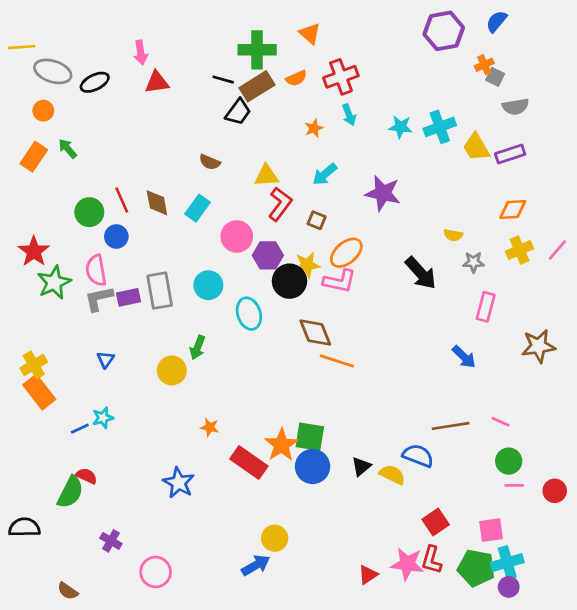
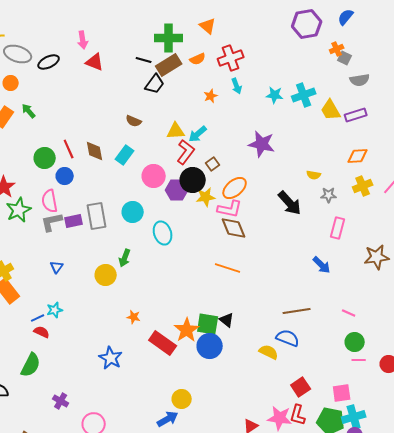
red triangle: (157, 82) -> (95, 62), turned 30
cyan arrow: (325, 174) -> (198, 134), moved
brown square: (317, 220) -> (213, 164), turned 32
black circle: (290, 281) -> (193, 180), moved
brown diamond: (315, 333) -> (234, 228), moved
brown line: (451, 426) -> (297, 311), moved
black triangle: (361, 466) -> (227, 320), moved, turned -42
red semicircle: (87, 476) -> (42, 332), moved

